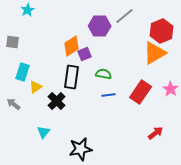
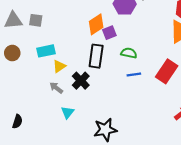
cyan rectangle: (23, 72) -> (46, 51), turned 60
gray arrow: (14, 104) -> (56, 88), moved

